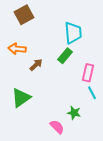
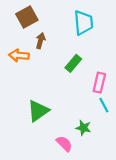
cyan trapezoid: (73, 33) -> (83, 23), moved
brown arrow: (36, 65) -> (40, 41), moved, turned -32
green triangle: (21, 98) -> (38, 111), moved

